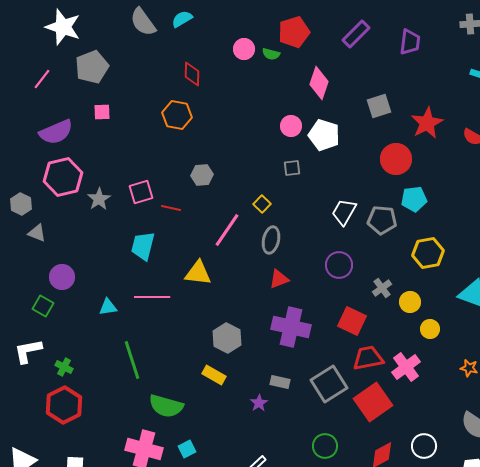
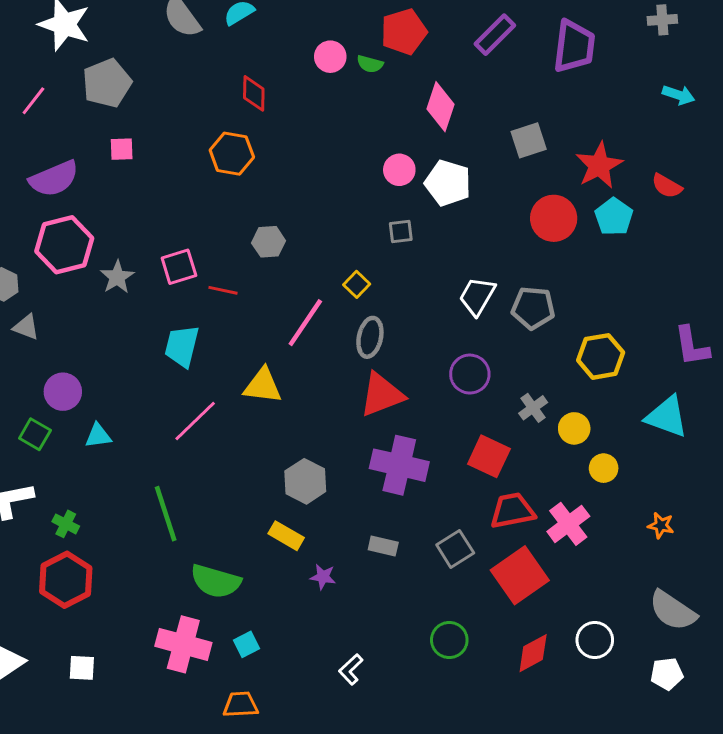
purple trapezoid: (410, 42) -> (574, 46), size x1.4
cyan pentagon: (414, 199) -> (614, 217), moved, turned -30
red triangle: (279, 279) -> (382, 395), size x1.6
pink line: (152, 297) -> (195, 421), turned -44
cyan triangle: (108, 307) -> (98, 436), moved
gray square: (329, 384) -> (455, 549), size x0.7
purple star: (259, 403) -> (323, 577), moved, turned -30

